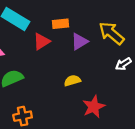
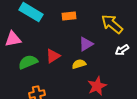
red triangle: (42, 41) -> (53, 56), moved
purple triangle: (79, 41) -> (86, 44), moved

